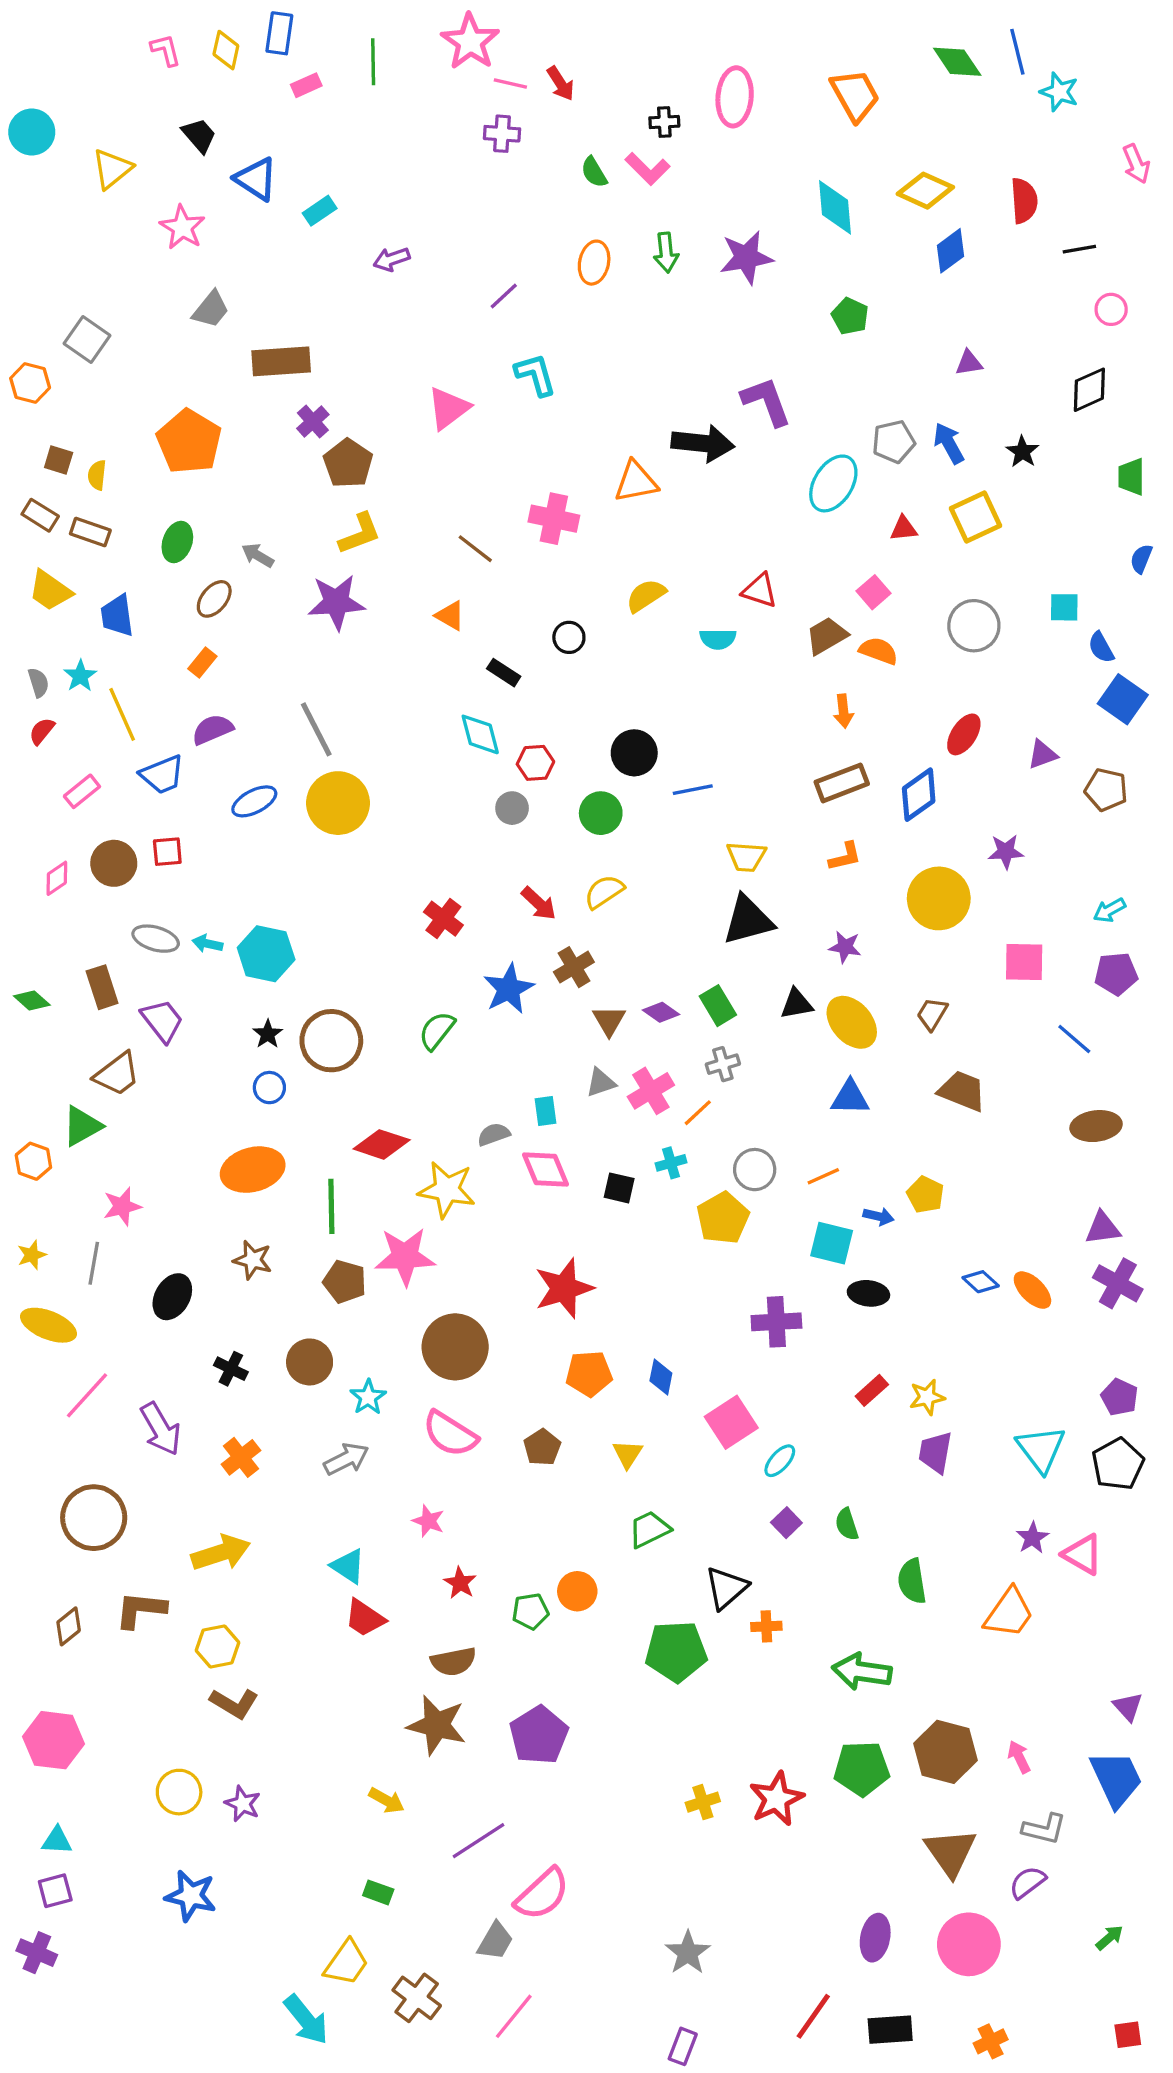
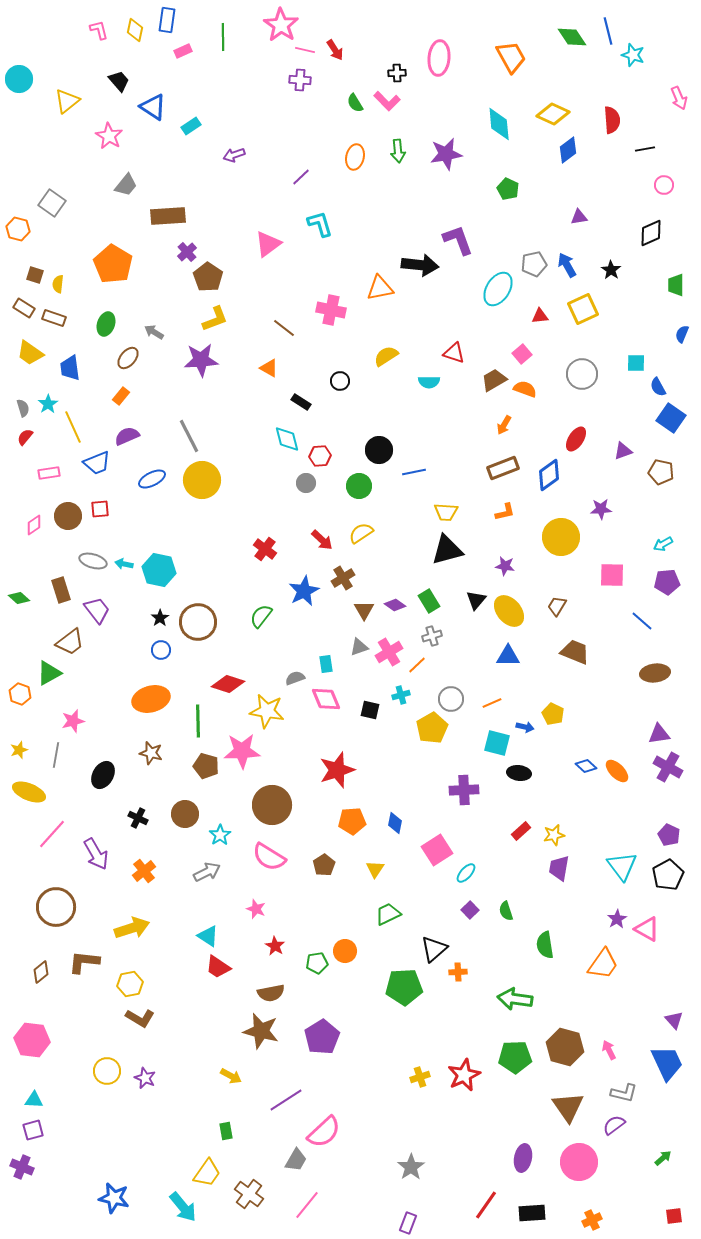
orange arrow: (843, 711) -> (504, 425), turned 36
pink rectangle: (82, 791) -> (49, 473), turned 30
black triangle: (797, 1004) -> (476, 600), turned -40
green rectangle: (378, 1892) -> (226, 1131), turned 60
blue star: (191, 1896) -> (114, 1198), moved

